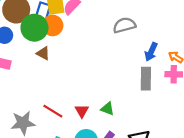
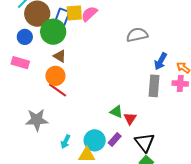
orange circle: (53, 25) -> (55, 76), moved
red line: (53, 111) -> (58, 90), moved
red triangle: (82, 111) -> (130, 118), moved

